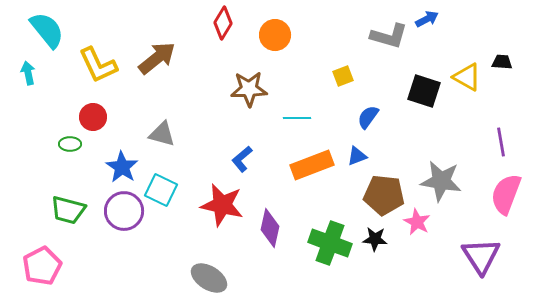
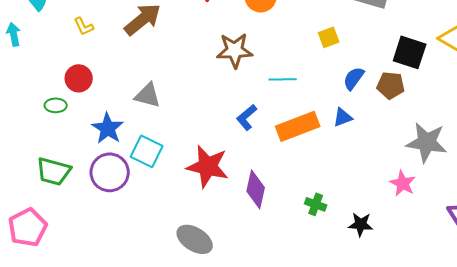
yellow L-shape: (98, 65) -> (84, 26), size x0.5
blue L-shape: (242, 159) -> (247, 117), moved
brown pentagon: (384, 195) -> (391, 85), moved, size x0.7
black star: (375, 239) -> (361, 224), moved
green cross: (330, 243) -> (316, 204), size x0.5

